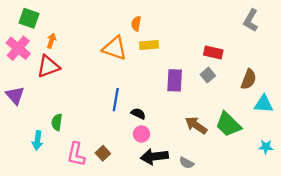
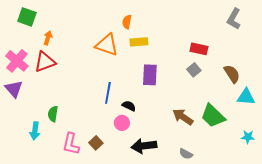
pink cross: (18, 48) -> (17, 61), moved
brown semicircle: (249, 79) -> (232, 74), turned -54
purple rectangle: (175, 80) -> (150, 75), moved
pink circle: (141, 134) -> (122, 123), moved
gray semicircle: (186, 163) -> (186, 154), moved

